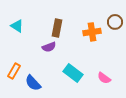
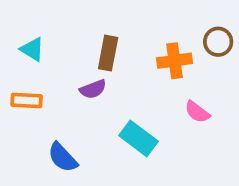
orange rectangle: (14, 71) -> (27, 101), moved, turned 63
pink semicircle: (104, 78) -> (197, 112), moved

